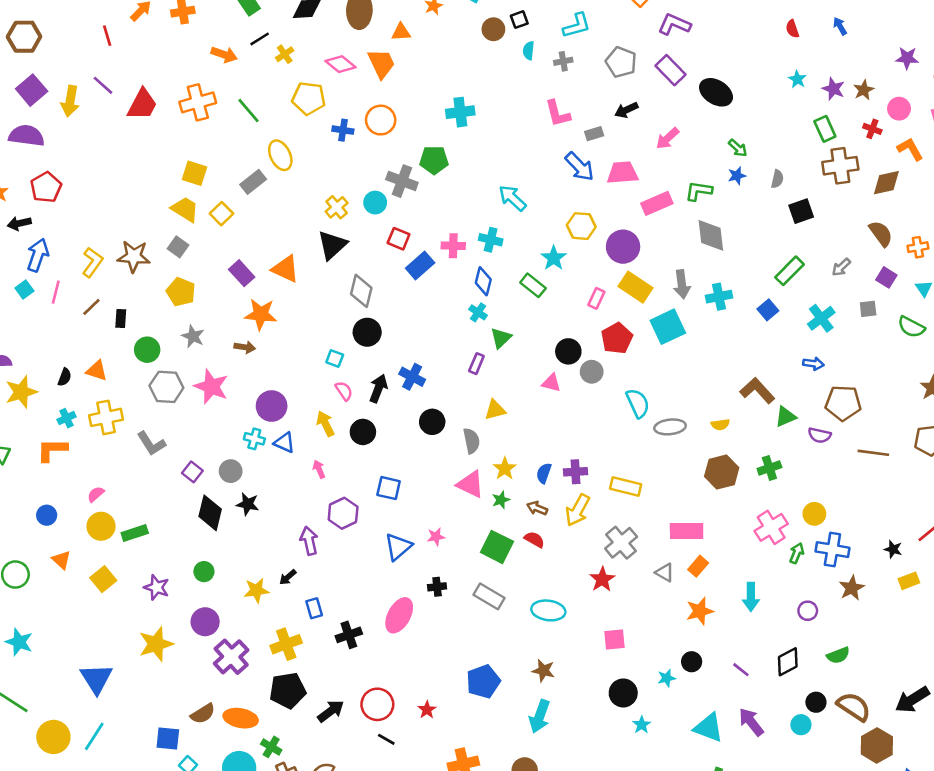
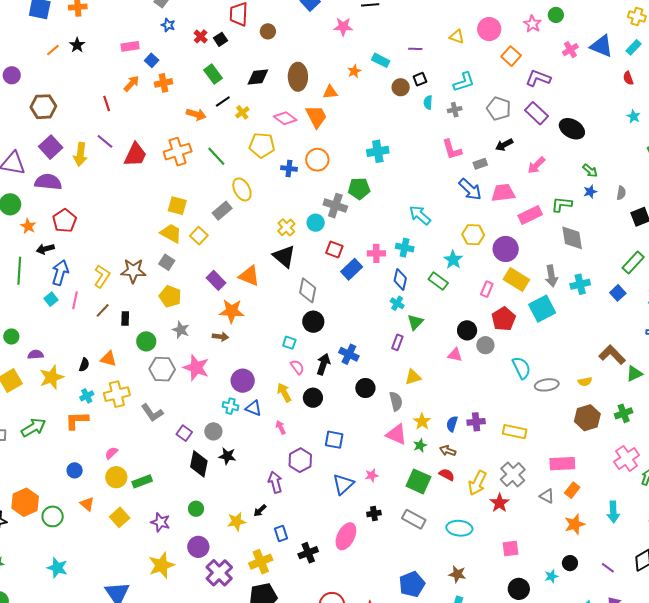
black triangle: (332, 245) -> (284, 256), turned -35
yellow arrow: (578, 510) -> (477, 483), moved

